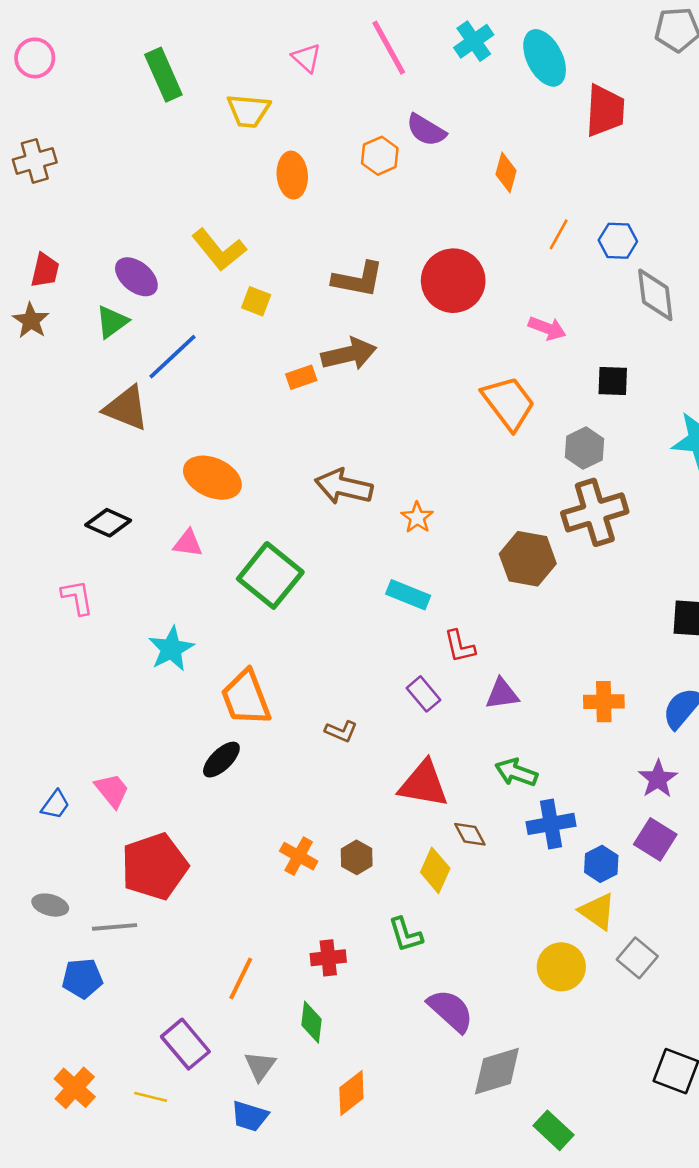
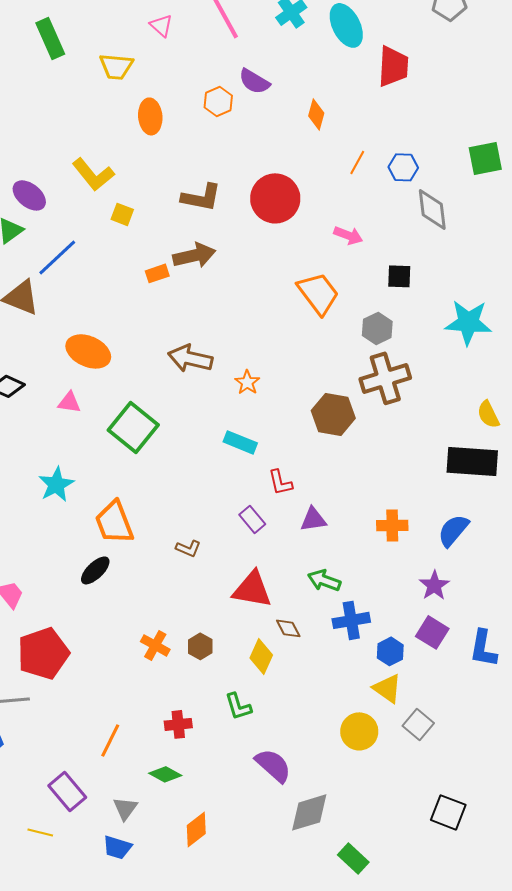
green diamond: (312, 1022) -> (165, 774), turned -68

